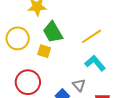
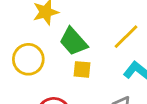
yellow square: (44, 51) -> (82, 69), moved

